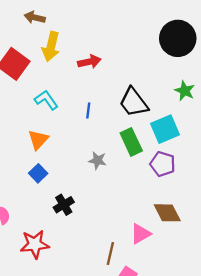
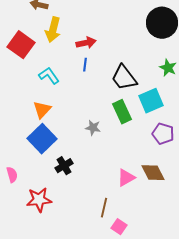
blue line: (88, 110) -> (85, 65), moved
purple pentagon: (163, 164) -> (163, 134), moved
blue square: (38, 173) -> (42, 139), size x1.8
pink triangle: (141, 234) -> (126, 178), moved

